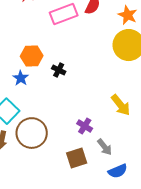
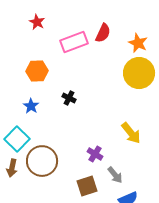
orange hexagon: (32, 56) -> (37, 71), moved

